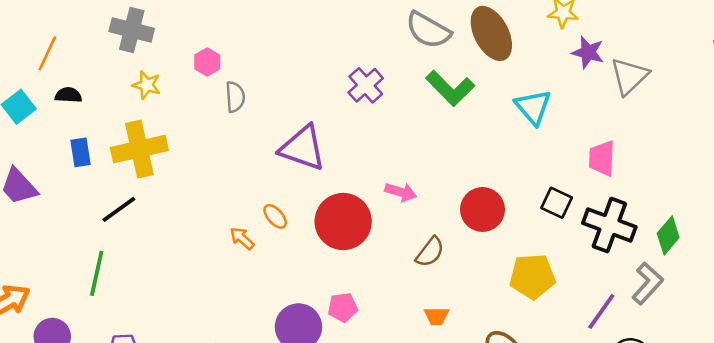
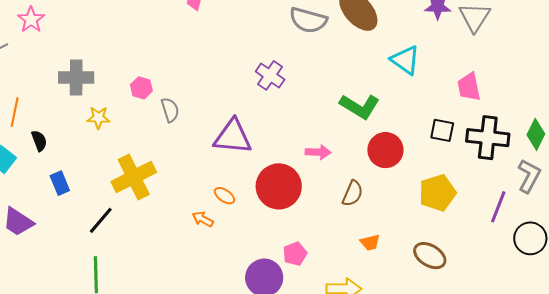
green L-shape: (450, 88) -> (360, 106), moved
black semicircle: (68, 95) -> (39, 141), turned 80
yellow cross: (139, 149) -> (134, 177), moved

